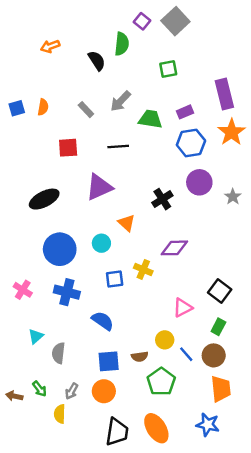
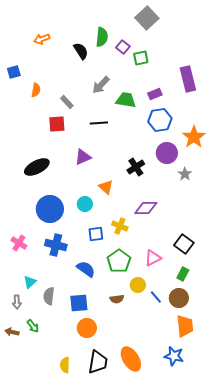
purple square: (142, 21) -> (123, 47), moved
blue square: (17, 108) -> (14, 72), moved
gray rectangle: (86, 110) -> (67, 102), moved
orange star: (232, 132) -> (194, 137), moved
purple triangle: (99, 187) -> (83, 157), size x0.7
gray star: (233, 197) -> (185, 174), moved
blue square: (109, 361) -> (79, 303), moved
green pentagon: (161, 382) -> (119, 261), moved
gray arrow: (72, 391) -> (17, 302), moved, turned -32
yellow semicircle: (60, 414) -> (65, 365), moved

